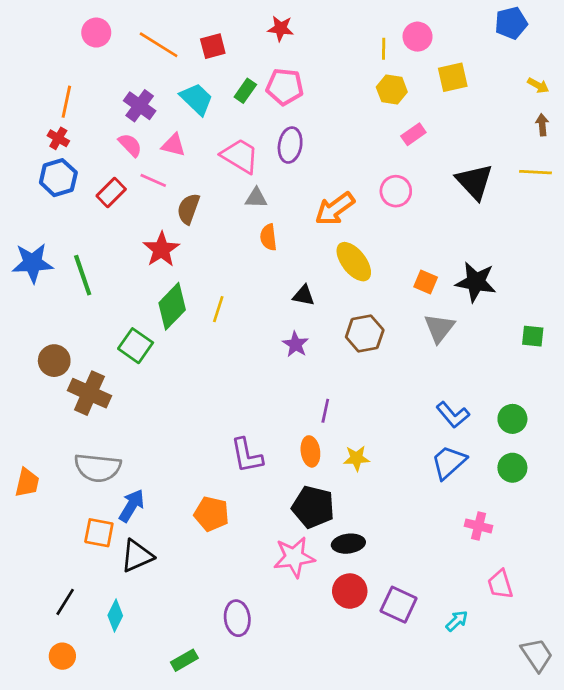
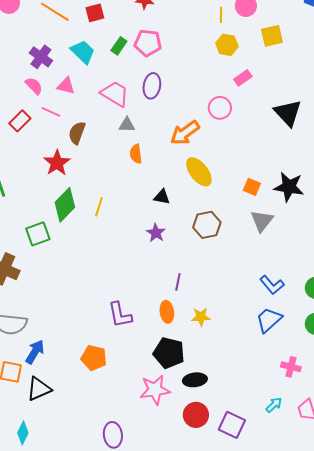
pink circle: (396, 191) -> (220, 108), moved
green square: (136, 346) -> (38, 234), turned 35
cyan arrow: (457, 621) -> (274, 405), moved

